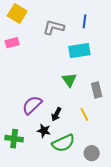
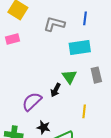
gray rectangle: (97, 90) -> (96, 75), moved
black arrow: (56, 114) -> (56, 90), moved
yellow line: (84, 114) -> (84, 111), turned 32

